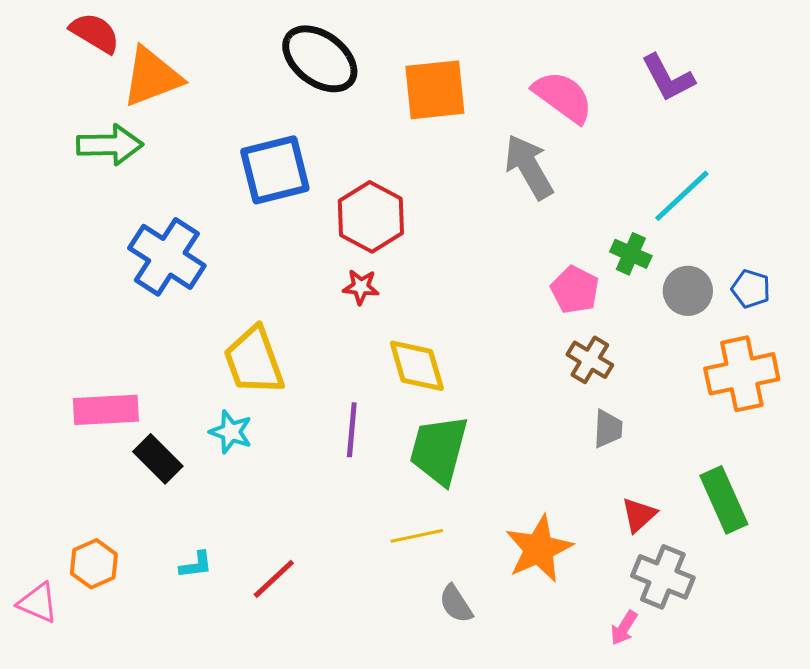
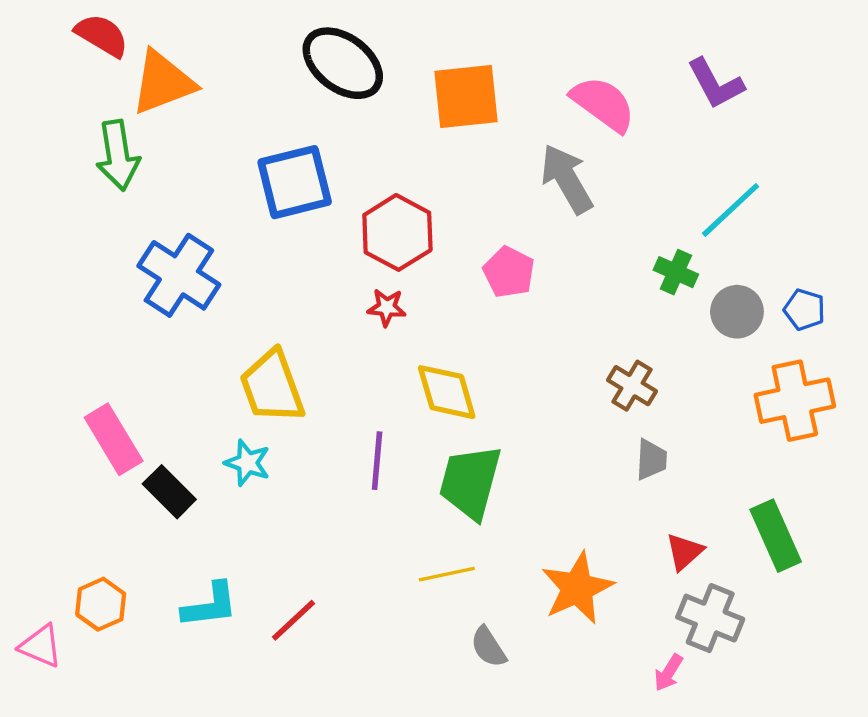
green arrow: (110, 145) -> (118, 155), turned 82
pink pentagon: (575, 290) -> (509, 272), moved
pink rectangle: (106, 410) -> (114, 439), turned 62
cyan L-shape: (196, 565) -> (210, 605), size x1.6

